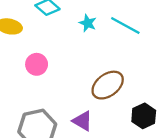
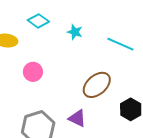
cyan line: (125, 25) -> (120, 44), moved

